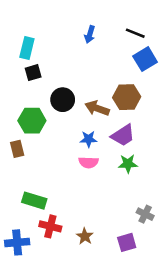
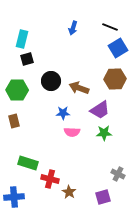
brown hexagon: (127, 97) -> (115, 79), moved
green hexagon: (32, 121) -> (17, 90), moved
blue star: (88, 139) -> (63, 113), moved
red cross: (50, 226) -> (50, 179), moved

